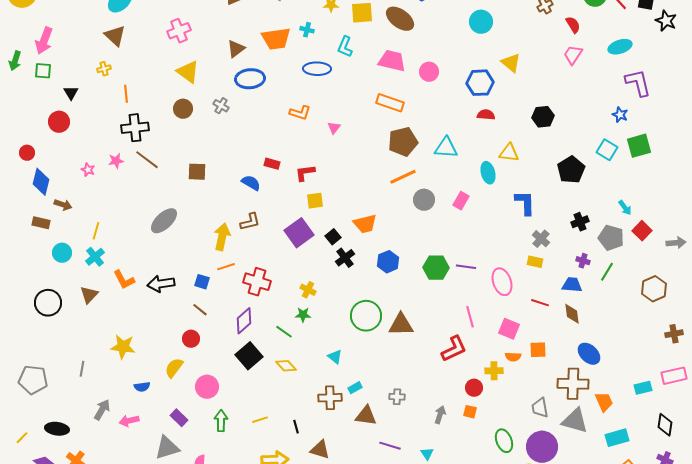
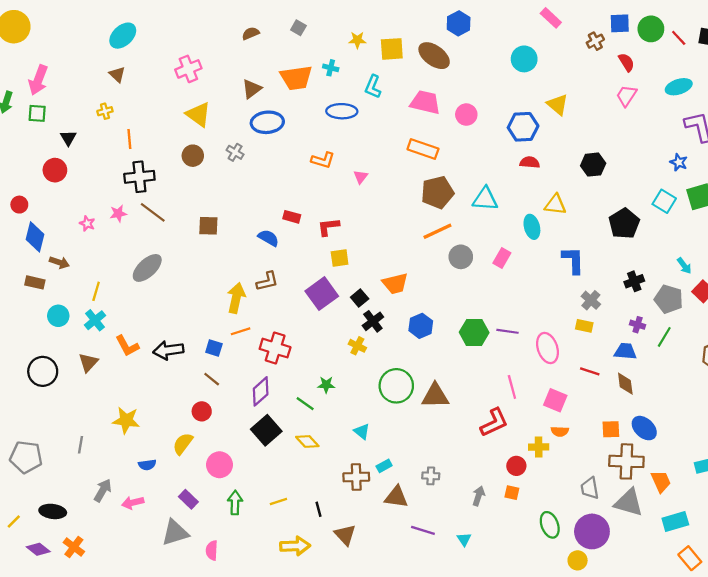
brown triangle: (115, 36) -> (117, 74), size x0.7
gray ellipse: (164, 221) -> (147, 268), moved
yellow cross: (308, 290) -> (357, 346), moved
orange square: (538, 350) -> (611, 429), moved
brown triangle: (320, 450) -> (345, 535), turned 30

